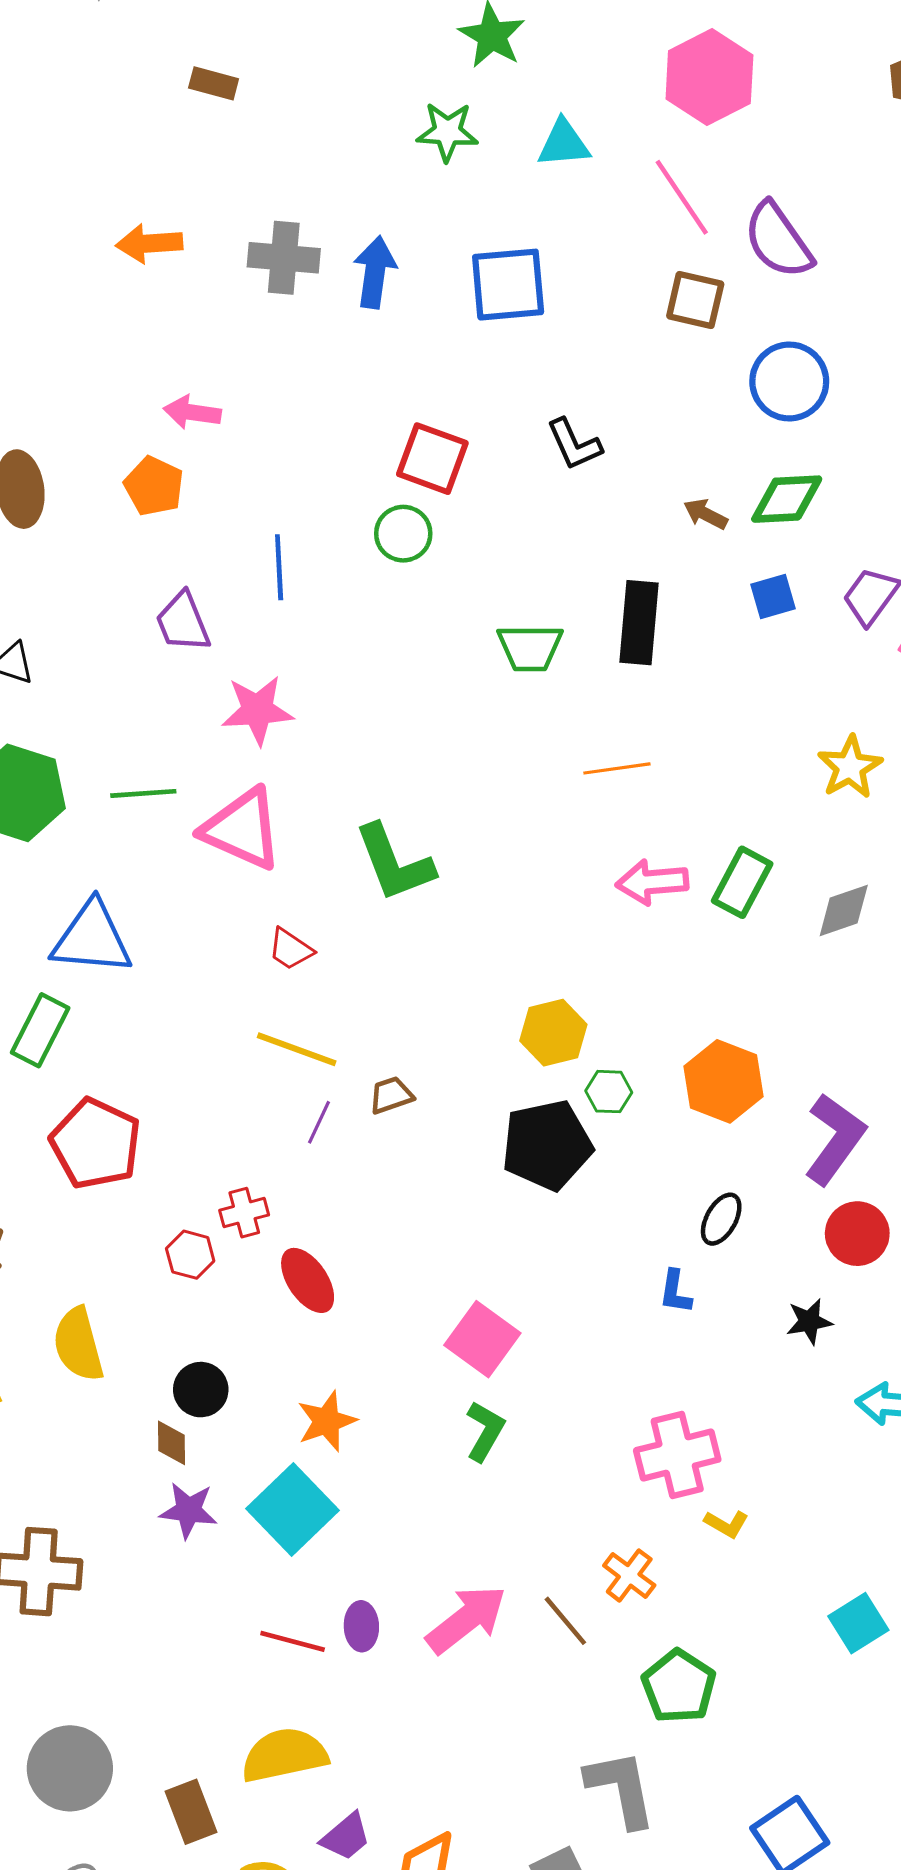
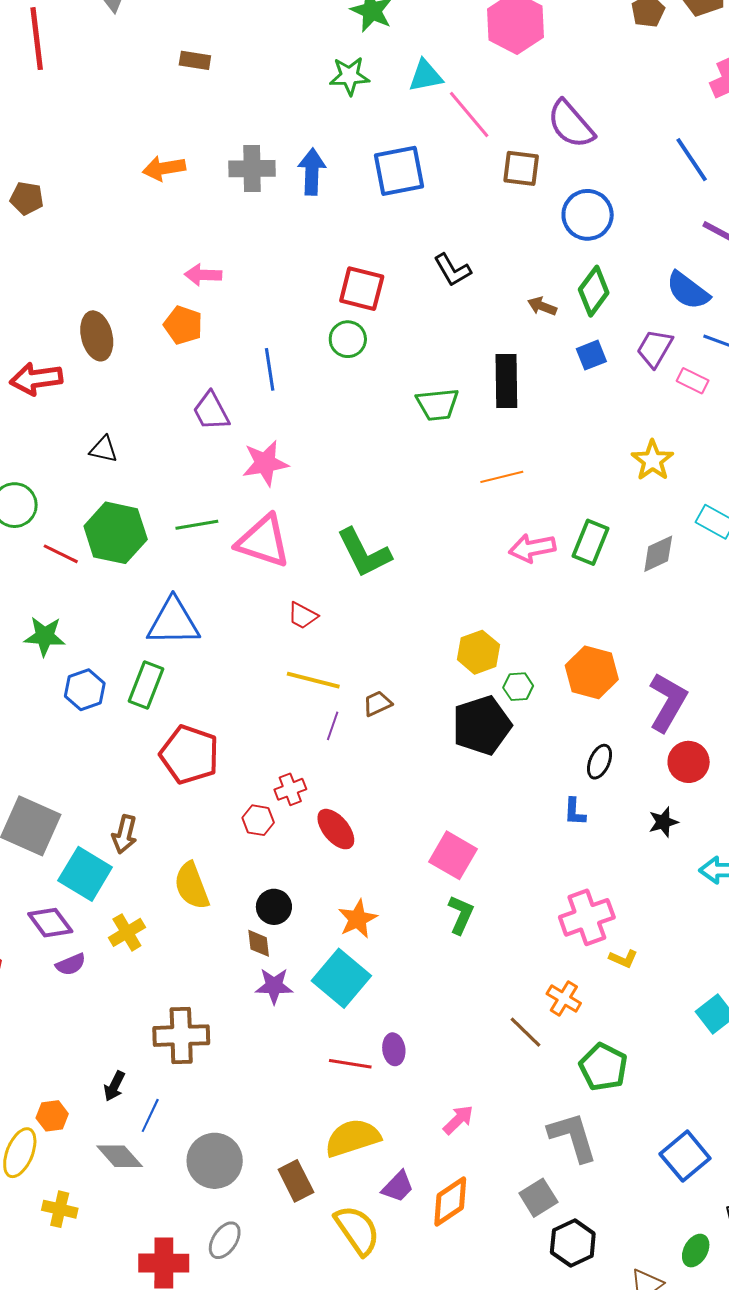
pink line: (682, 197) -> (469, 114), moved
green diamond: (787, 499) -> (594, 291), turned -45
pink arrow: (466, 1619) -> (458, 1120), moved, size x0.6

